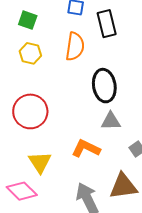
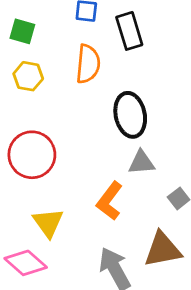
orange L-shape: (86, 148) -> (109, 201), turned -76

